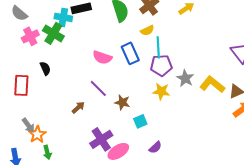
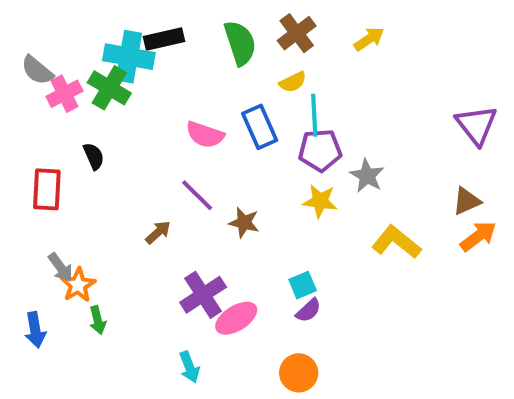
gray semicircle: (19, 13) -> (37, 70), moved
cyan cross: (63, 17) -> (129, 57), size x1.4
yellow L-shape: (212, 84) -> (396, 242), moved
cyan square: (140, 121) -> (303, 285), moved

